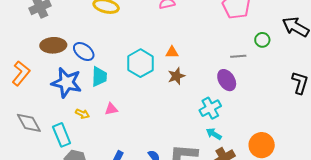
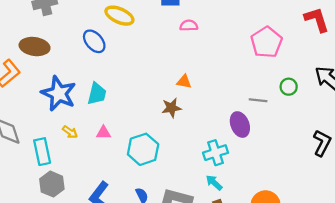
brown ellipse: (53, 45) -> (35, 47), moved
blue ellipse: (84, 51) -> (94, 41), moved
cyan hexagon: (141, 63) -> (143, 149), moved
brown star: (176, 76) -> (171, 108), moved

